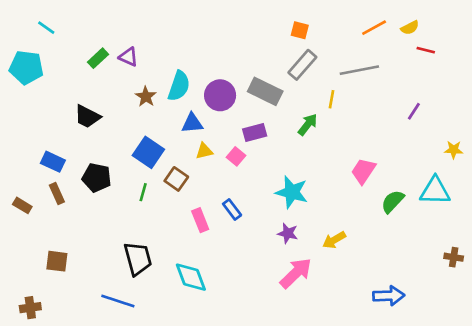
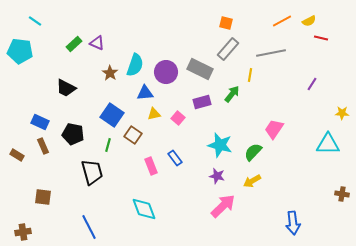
purple rectangle: (255, 132) -> (202, 102), moved
green semicircle: (393, 201) -> (253, 152), moved
black trapezoid: (138, 259) -> (92, 172), moved
blue arrow: (389, 296) -> (293, 223), turned 85
blue line: (118, 301) -> (89, 227), turned 45

